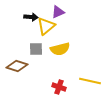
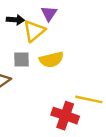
purple triangle: (58, 12) -> (49, 14), turned -32
red cross: (59, 87) -> (65, 116), moved, size x1.5

